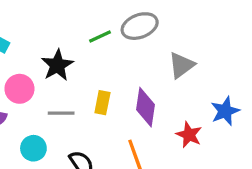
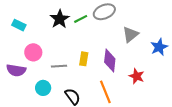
black star: (57, 65) -> (60, 19), moved
blue star: (225, 111) -> (159, 47), moved

